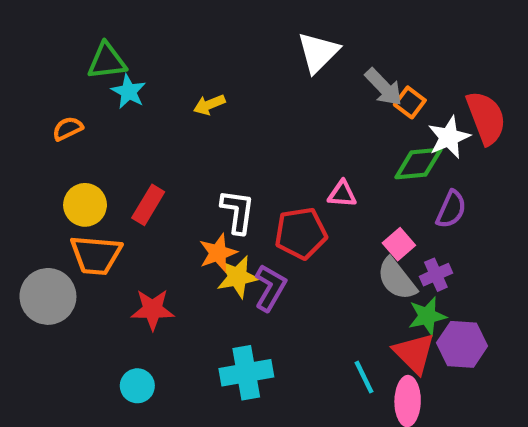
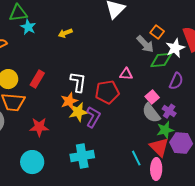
gray arrow: (384, 87) -> (145, 44), moved
purple cross: (436, 275) -> (169, 111), turned -32
cyan circle: (137, 386) -> (32, 162), size x1.5

